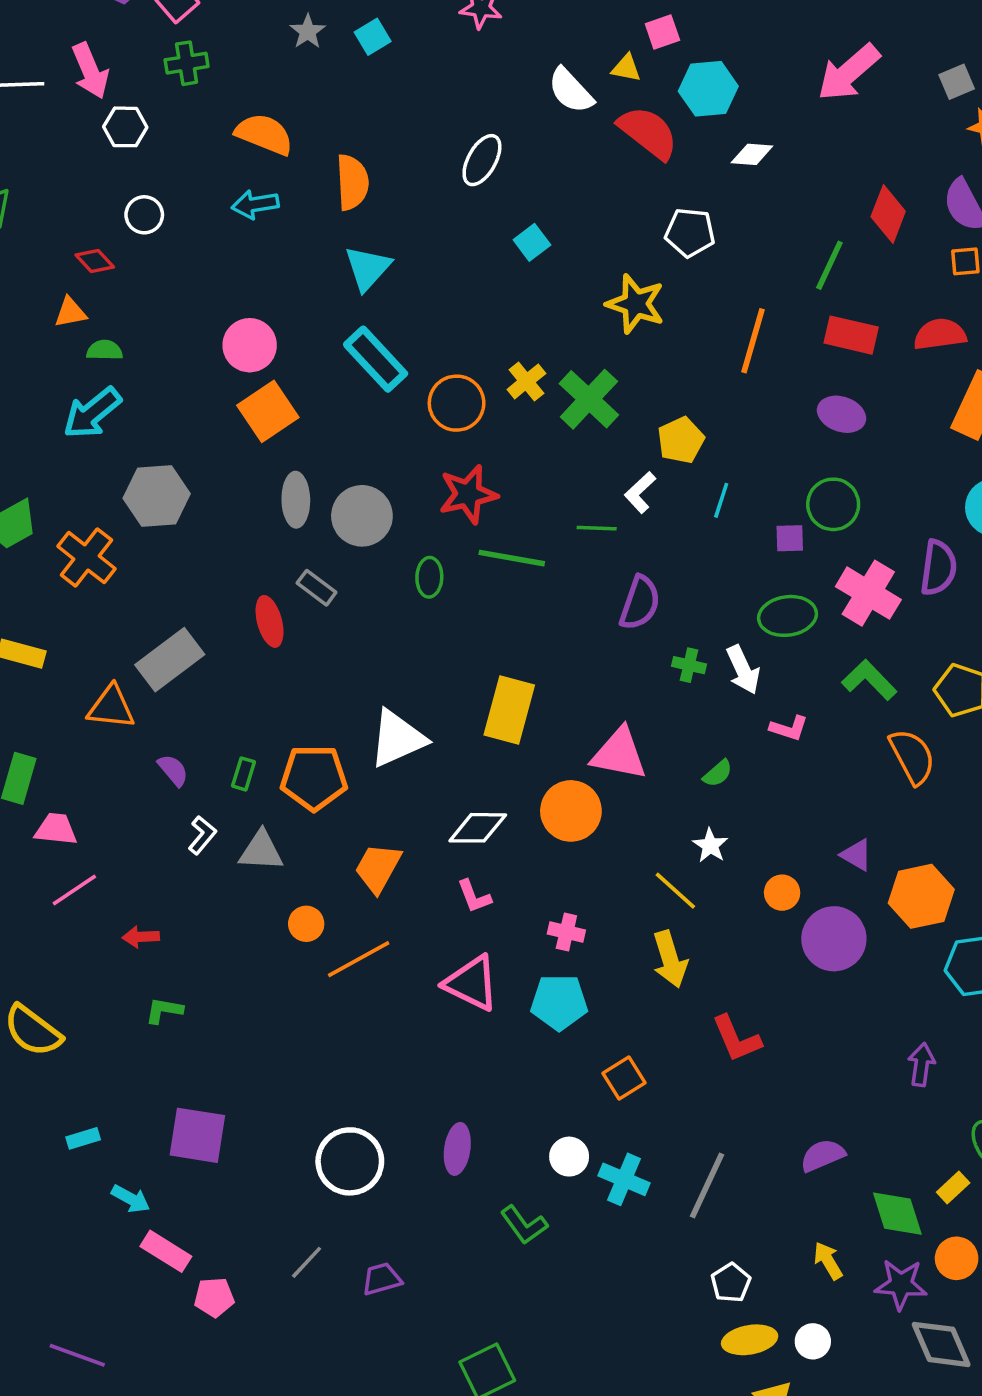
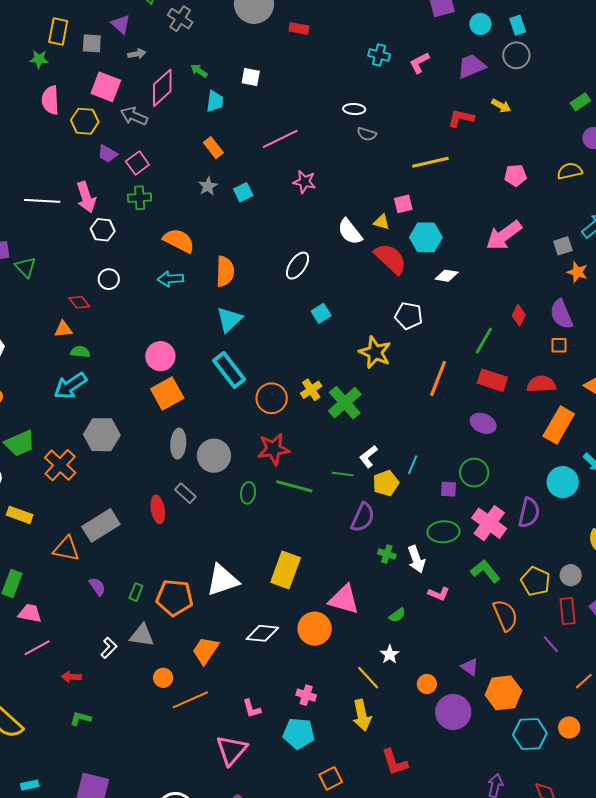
red diamond: (888, 214) -> (519, 315), size x0.7
yellow pentagon: (681, 440) -> (386, 483), moved
white L-shape: (202, 835) -> (109, 648), moved
pink L-shape: (474, 896) -> (252, 709), moved
pink triangle: (471, 983) -> (232, 750), moved, turned 40

